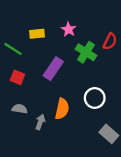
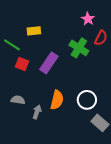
pink star: (69, 29) -> (88, 19), moved
red square: (17, 77) -> (22, 64), moved
white circle: (95, 98) -> (87, 100), moved

